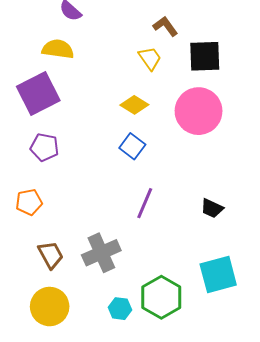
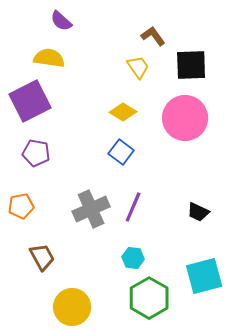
gray cross: (101, 253) -> (91, 209), moved
yellow circle: (50, 307) -> (72, 307), moved
cyan hexagon: (120, 309) -> (133, 258), moved

